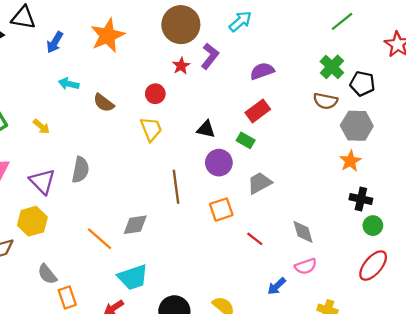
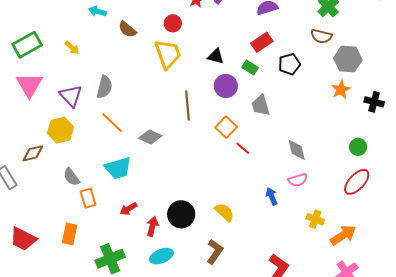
black pentagon: (362, 84) -> (289, 64), moved, turned -30
yellow trapezoid: (151, 129) -> (168, 54), size x1.4
gray trapezoid: (260, 183) -> (261, 105), turned -80
black cross: (361, 199) -> (374, 102), moved
orange square: (221, 210) -> (226, 127), turned -30
gray diamond: (135, 225) -> (150, 137), turned 30
orange line: (99, 239) -> (112, 123), moved
red line: (255, 239) -> (243, 148), moved
cyan trapezoid: (133, 277) -> (118, 168), moved
blue arrow: (277, 286) -> (272, 196), turned 108

